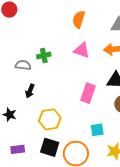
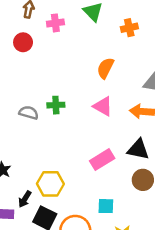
black arrow: (30, 91) -> (25, 199), moved
pink rectangle: (88, 93) -> (102, 160), turned 30

